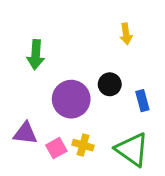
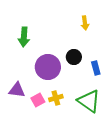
yellow cross: (83, 145) -> (56, 98), turned -32

